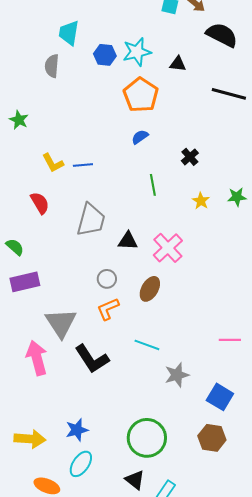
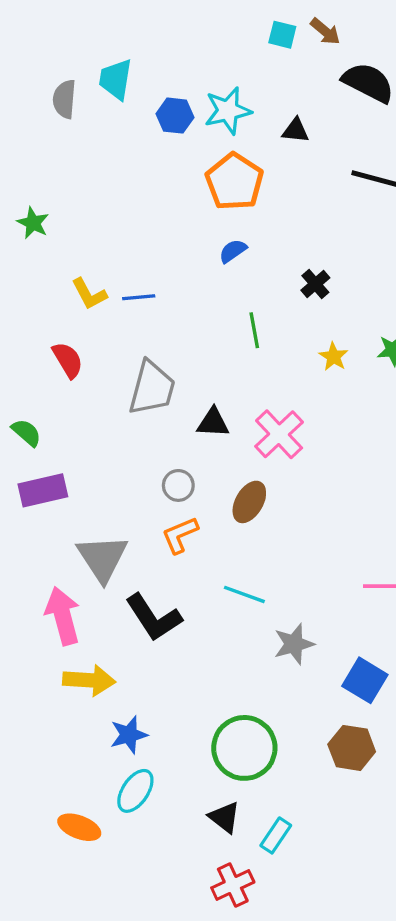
gray semicircle: (52, 66) -> (64, 99), moved
yellow arrow: (30, 439) -> (89, 680), moved

